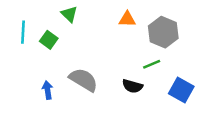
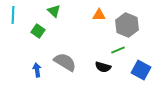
cyan line: (23, 32) -> (13, 15), moved

